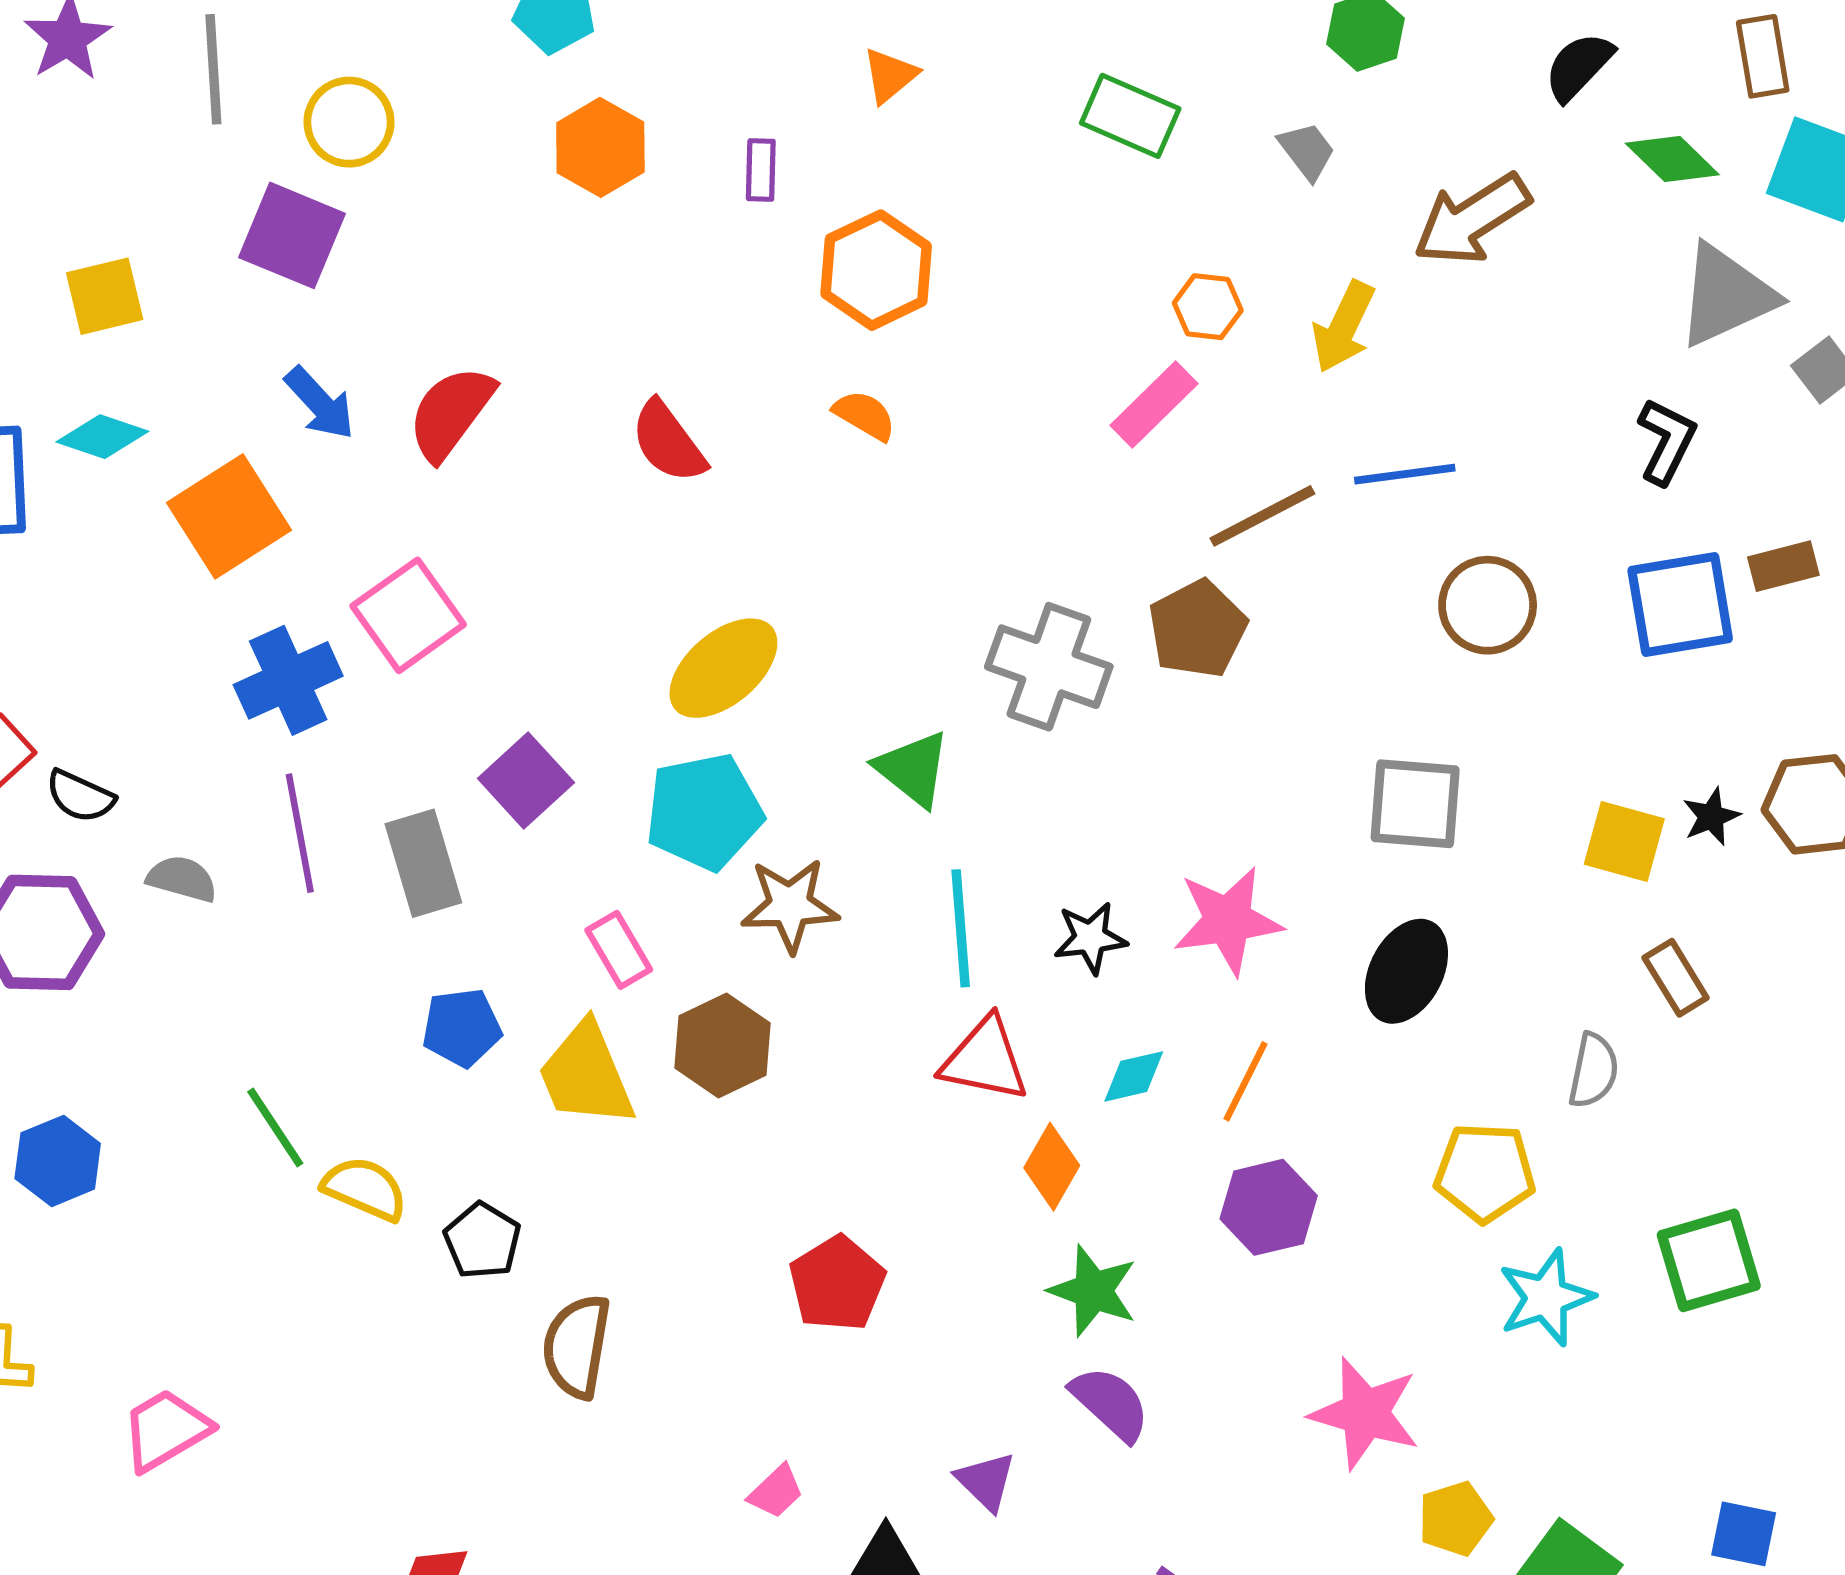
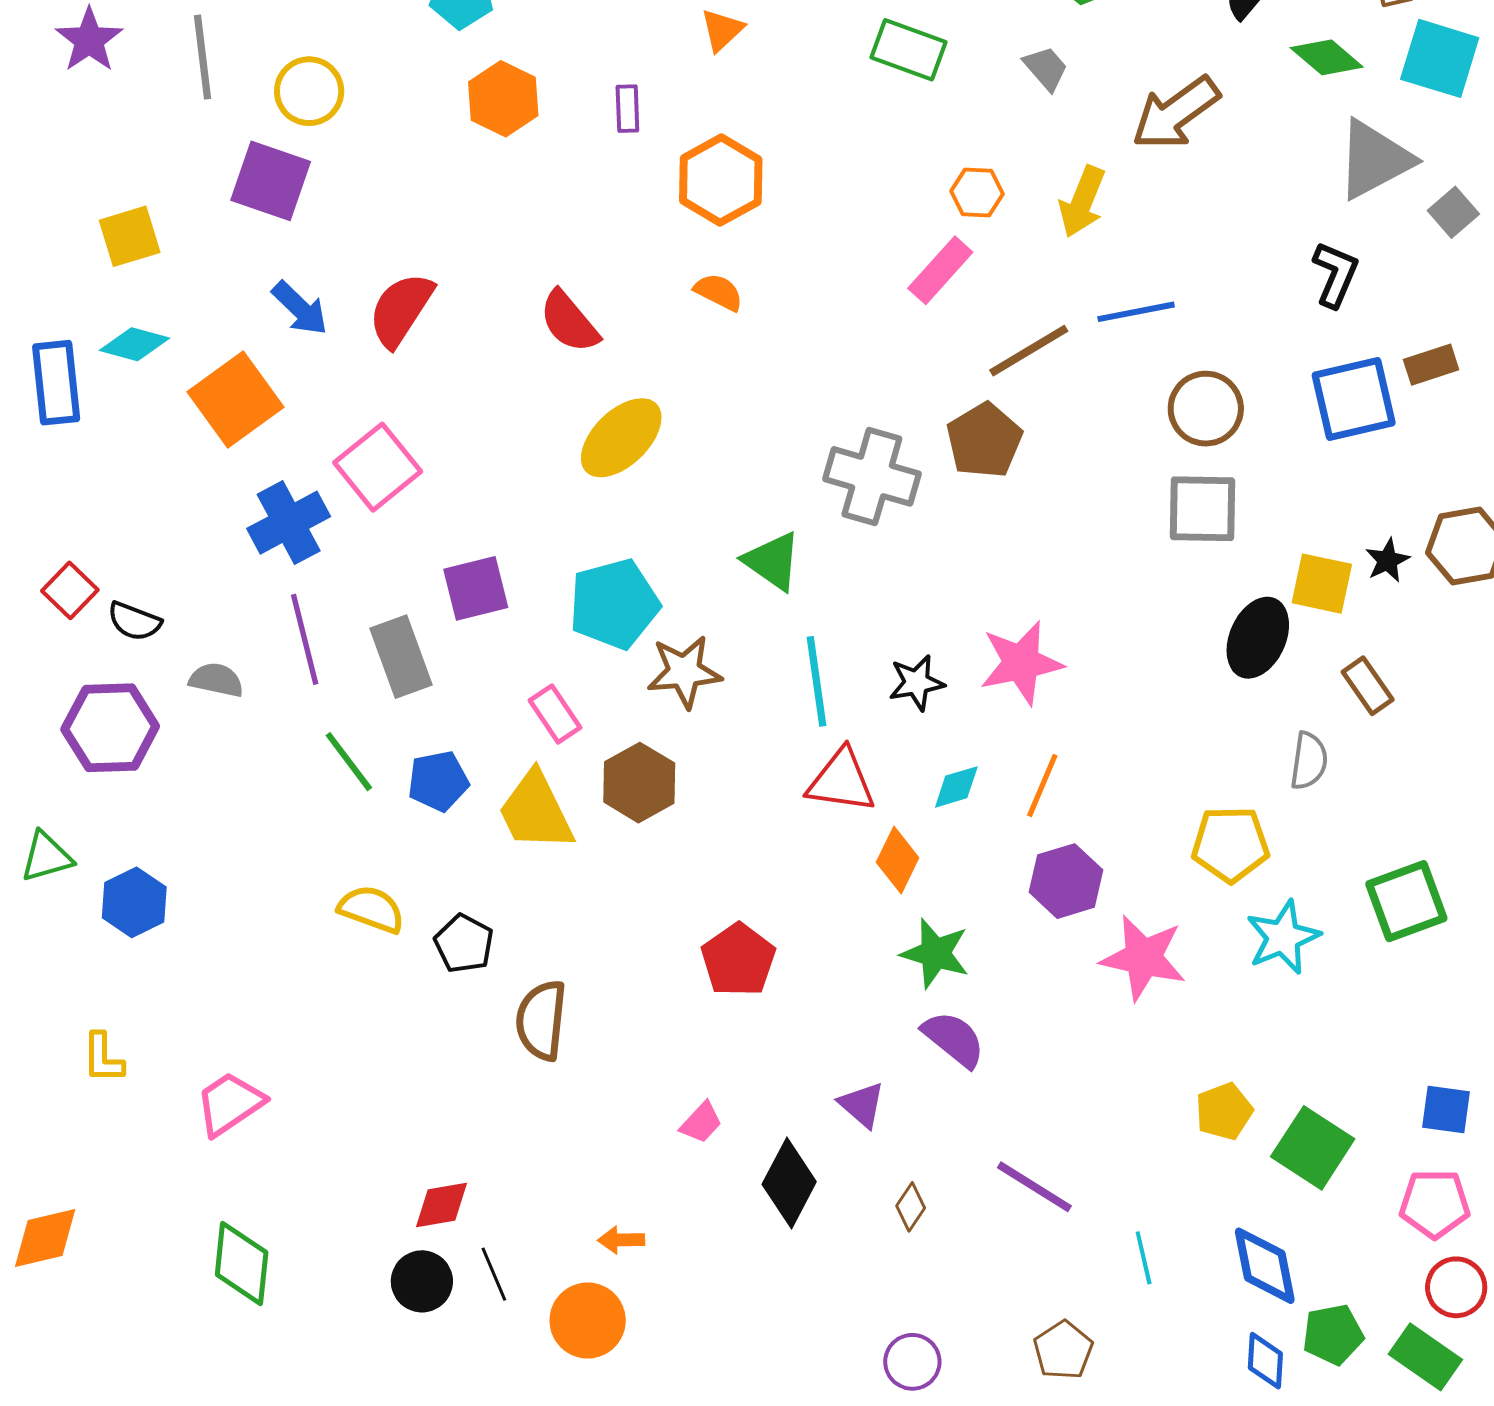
yellow ellipse: (723, 668) -> (621, 438), moved
purple square: (526, 781) -> (476, 588), turned 32
gray square: (1415, 804) -> (1203, 509), moved
black ellipse: (1406, 971) -> (1258, 638), moved
green line: (275, 1127) -> (349, 762), moved
pink star: (1365, 1413) -> (1143, 958), moved

